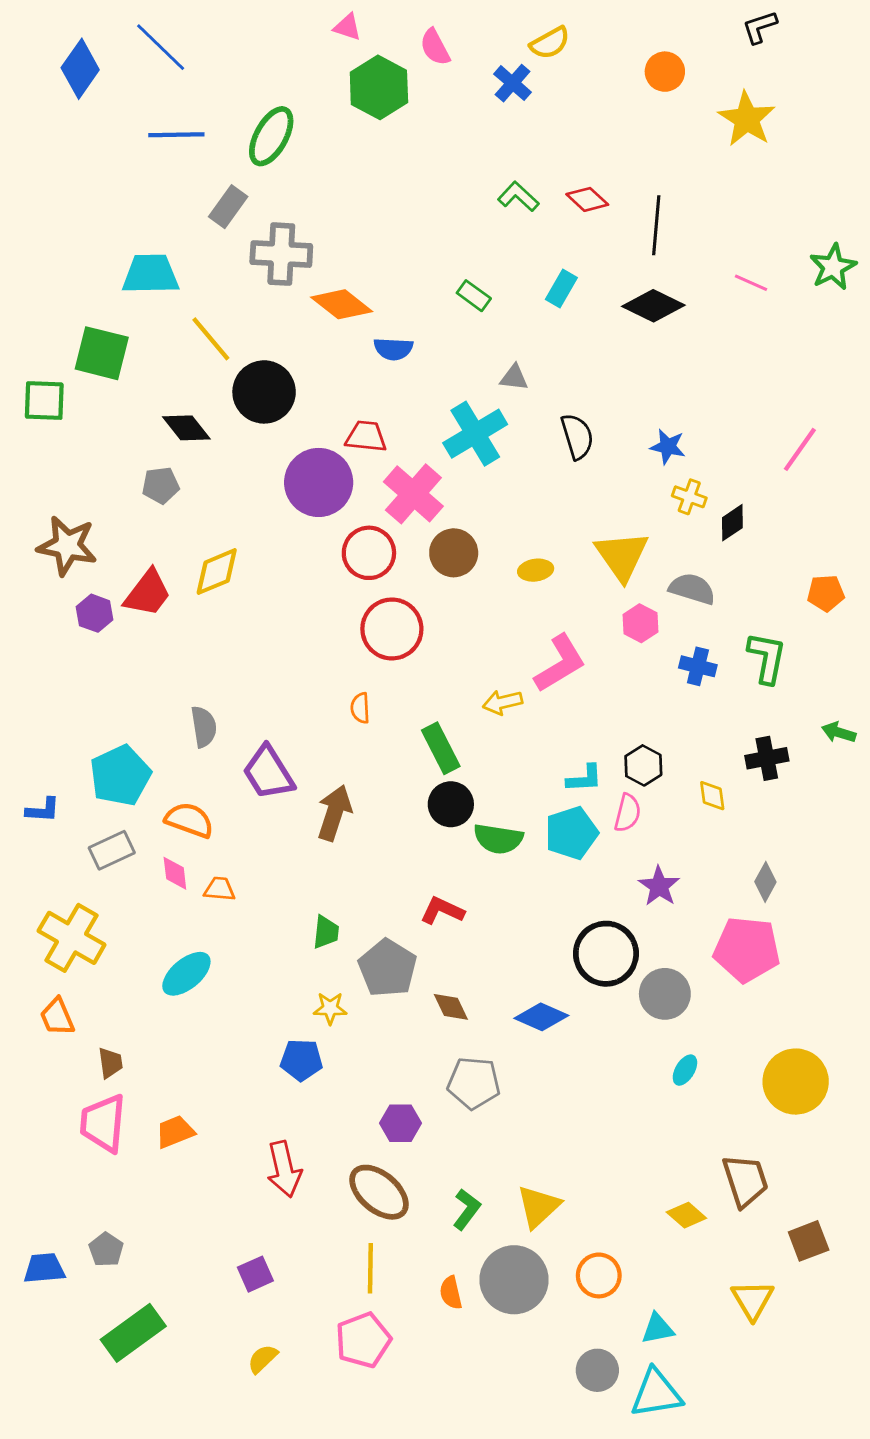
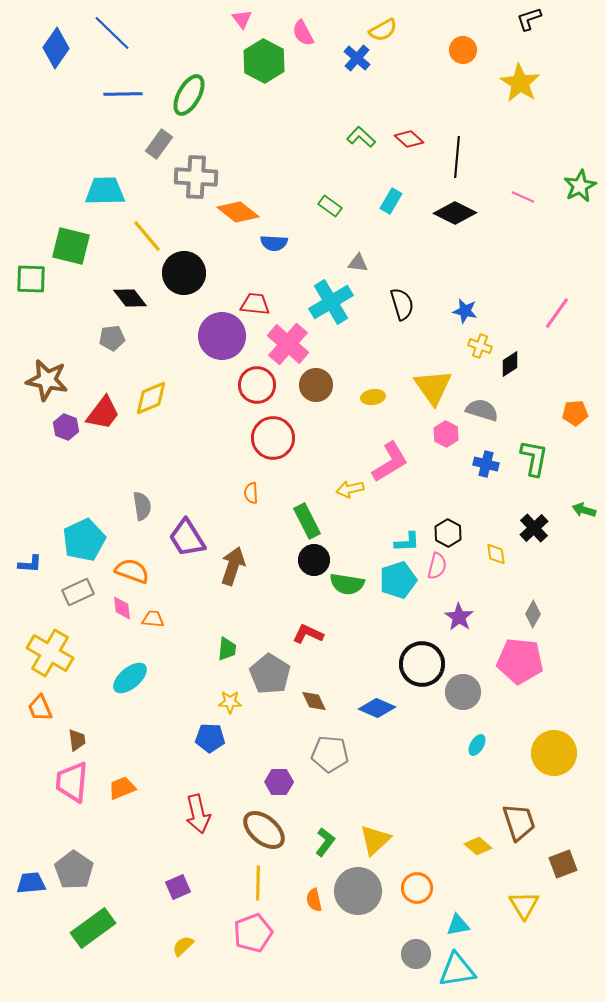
pink triangle: (347, 27) -> (242, 19), turned 35
black cross: (767, 758) -> (534, 528), turned -32
gray pentagon: (106, 1250) -> (74, 870), size x1.6

